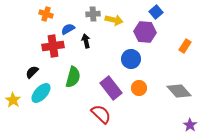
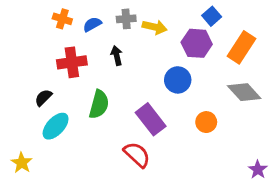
blue semicircle: (68, 29) -> (92, 24), moved
orange rectangle: (185, 46) -> (242, 47), moved, size x1.6
orange circle: (139, 88) -> (206, 122), moved
gray diamond: (179, 91) -> (244, 92), moved
yellow star: (13, 100) -> (22, 163), moved

